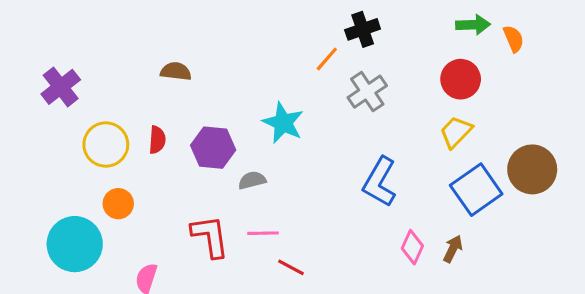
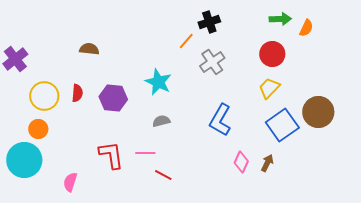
orange semicircle: (514, 39) -> (306, 28), turned 48
gray semicircle: (252, 180) -> (161, 121), moved
orange circle: (118, 204) -> (38, 129), moved

